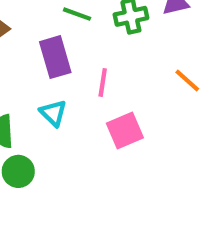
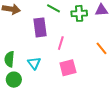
cyan triangle: (53, 113) -> (34, 63), moved

